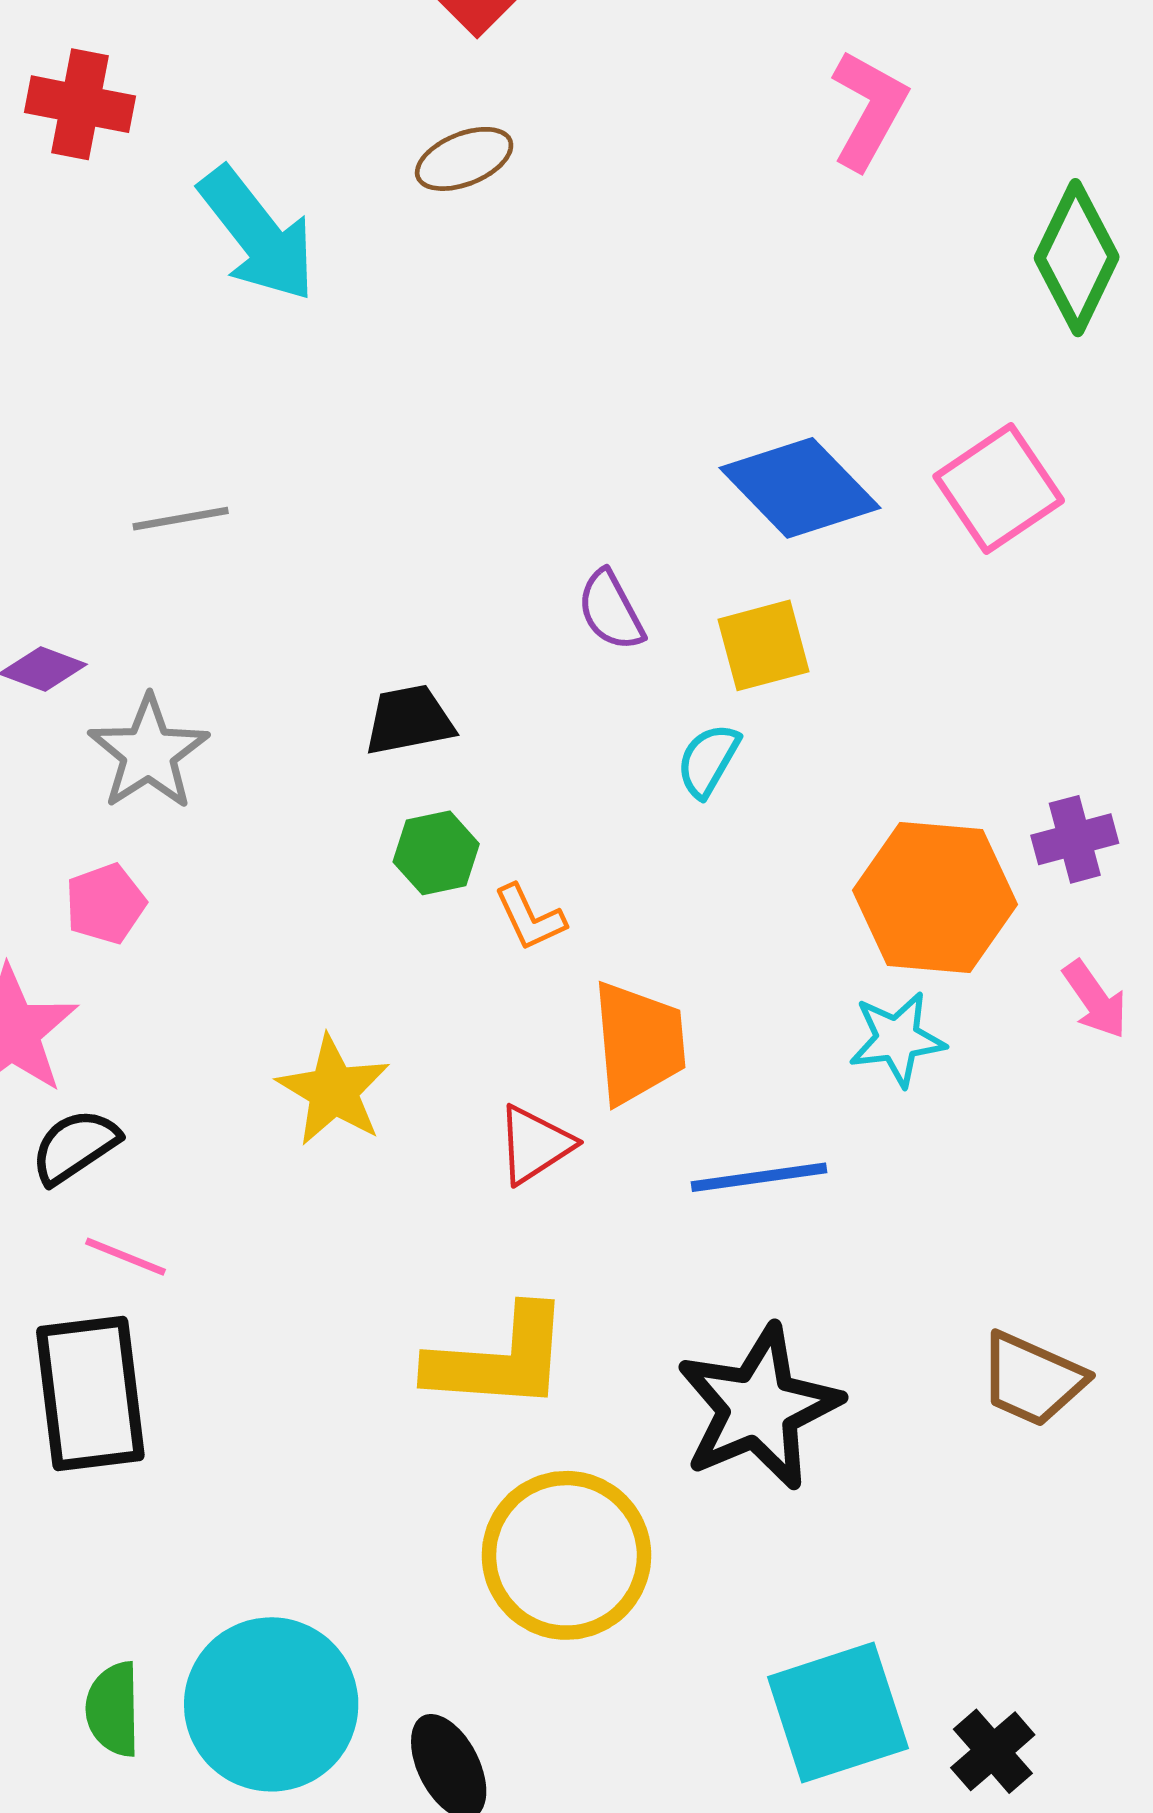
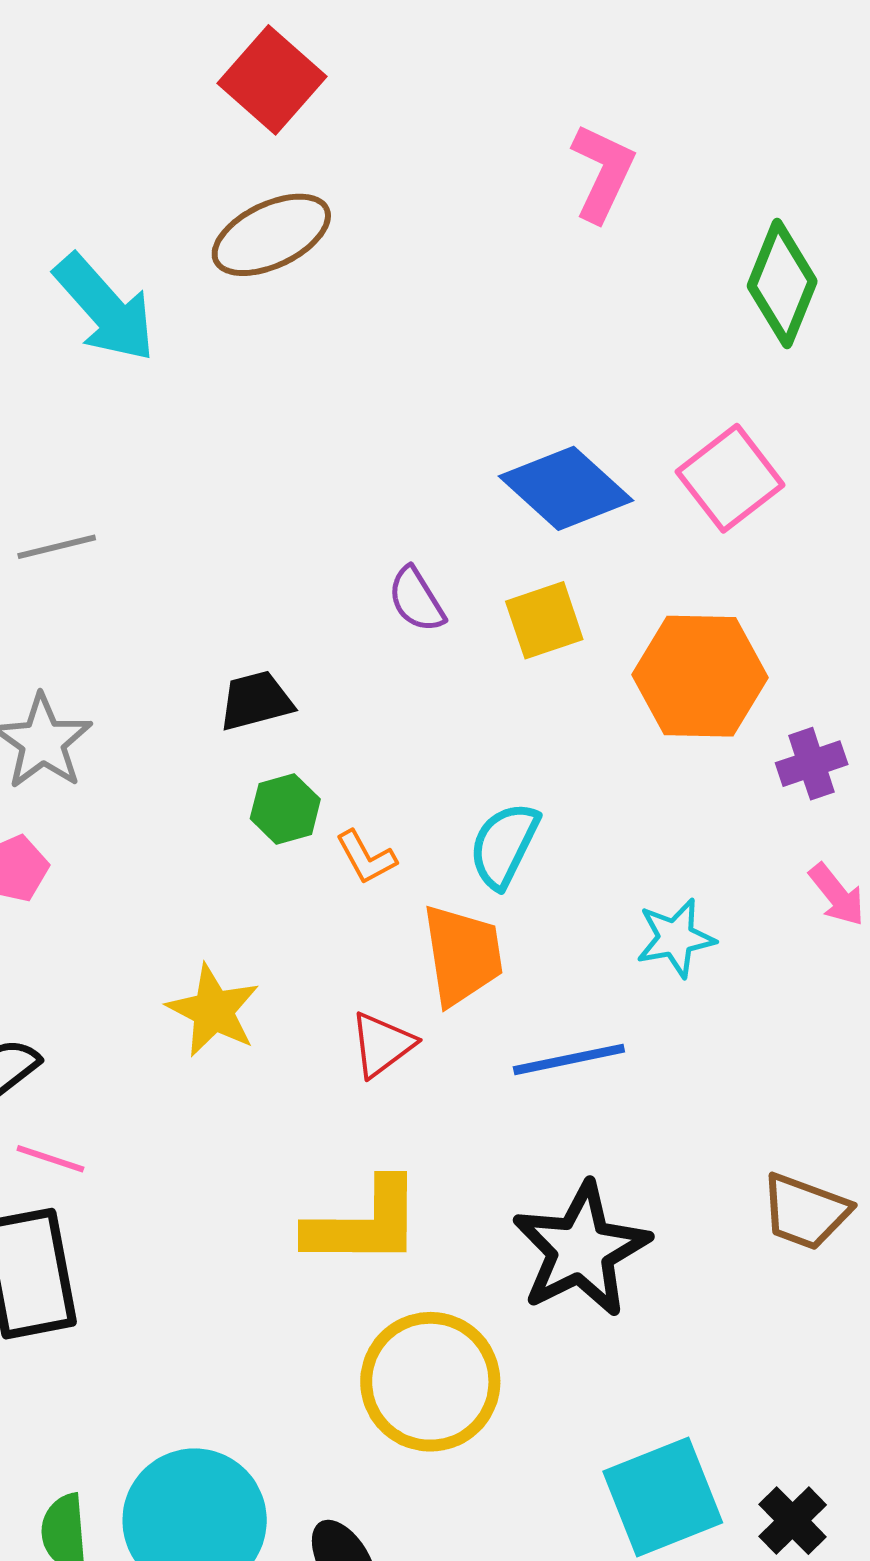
brown ellipse: (464, 159) -> (271, 235), size x1.5
cyan semicircle: (708, 760) -> (504, 845), moved, size x1.4
orange hexagon: (935, 897) -> (700, 676), moved

